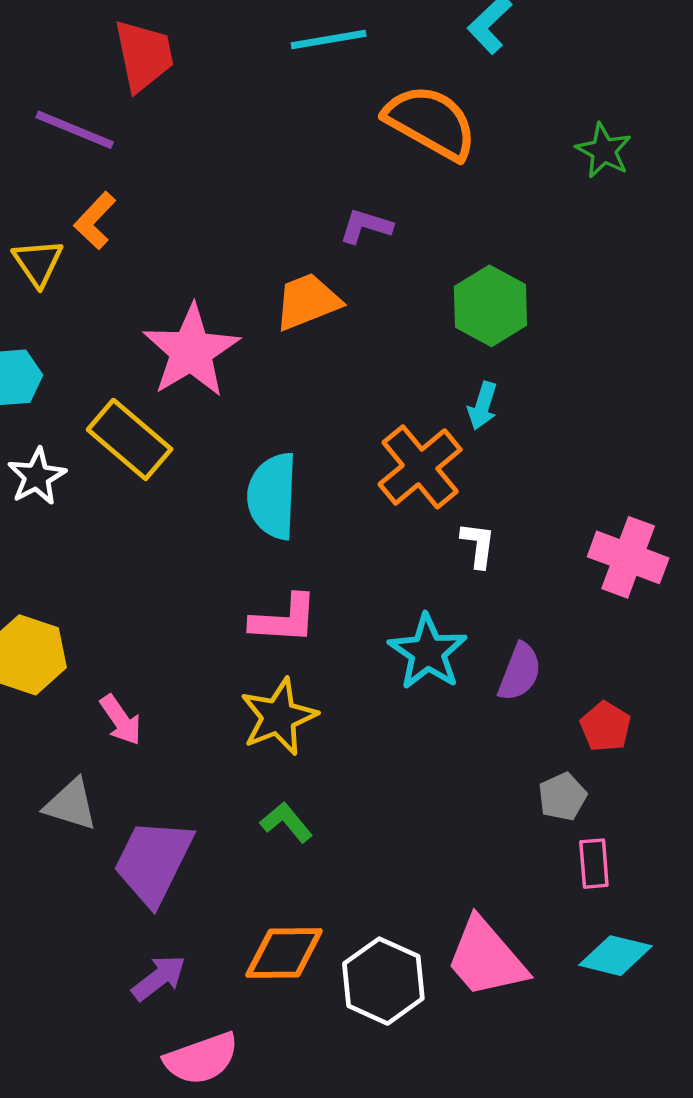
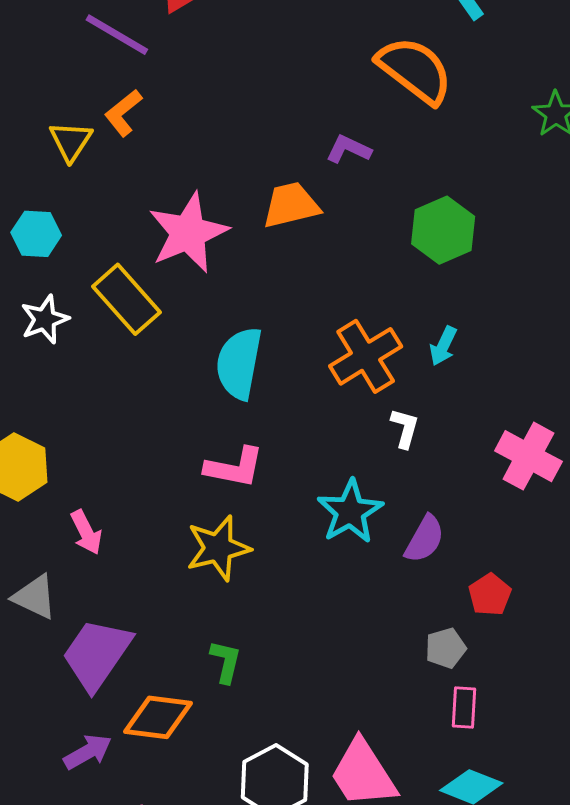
cyan arrow: (483, 406) -> (443, 346), moved
green L-shape: (286, 822) -> (226, 662), moved, turned 45
orange diamond: (284, 953) -> (158, 717), moved

